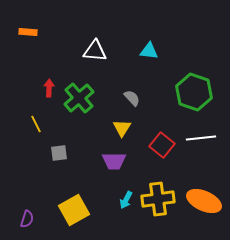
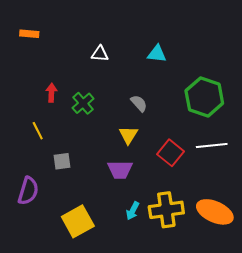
white triangle: (95, 51) -> (100, 54), size x0.7
green cross: (79, 98) -> (83, 103), size x0.7
purple semicircle: (27, 219) -> (28, 191), moved, size x1.5

